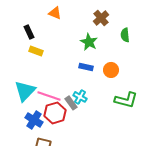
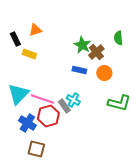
orange triangle: (55, 13) -> (35, 30), moved, turned -40
brown cross: (101, 18) -> (96, 52), moved
black rectangle: (29, 32) -> (15, 39), moved

